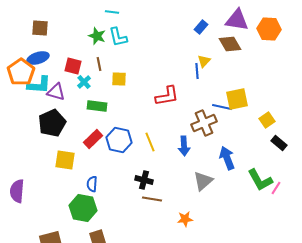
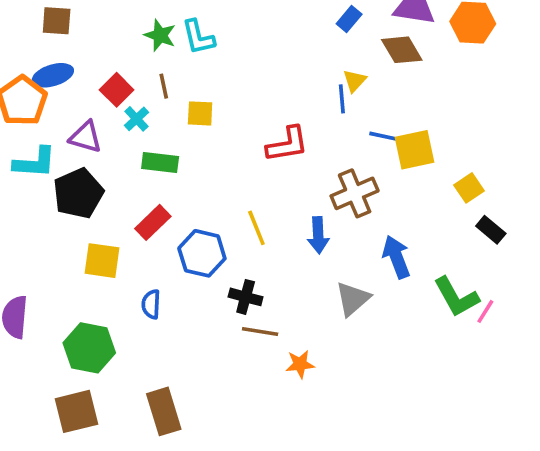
red square: (73, 66) -> (117, 90), turned 30
cyan L-shape: (39, 85) -> (35, 162), moved
blue line: (222, 107) -> (387, 137), moved
blue hexagon: (119, 140) -> (202, 253), moved
green hexagon: (83, 208) -> (89, 348), moved
orange star: (185, 219) -> (300, 364), moved

